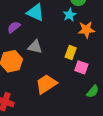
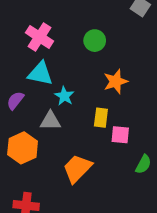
cyan star: (70, 15) -> (64, 96), moved

